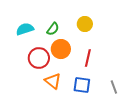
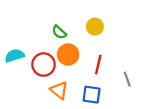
cyan semicircle: (25, 29) -> (15, 56), moved
green semicircle: (53, 29) -> (59, 32), turned 96
gray line: (114, 87) -> (127, 79), moved

